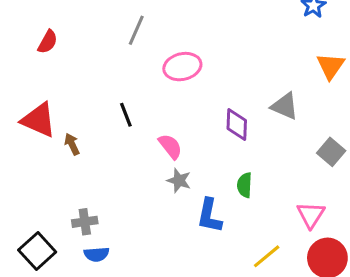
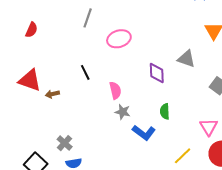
brown arrow: (72, 144) -> (52, 94), turned -72
pink semicircle: (170, 146) -> (115, 90), turned 30
blue L-shape: (209, 216) -> (144, 133), turned -60
gray cross: (85, 222) -> (65, 143), turned -35

